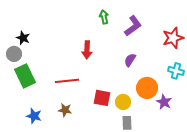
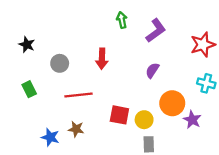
gray circle: (14, 54) -> (60, 63), moved
green rectangle: (25, 76) -> (29, 89), size x0.6
blue star: (34, 116) -> (50, 137), moved

